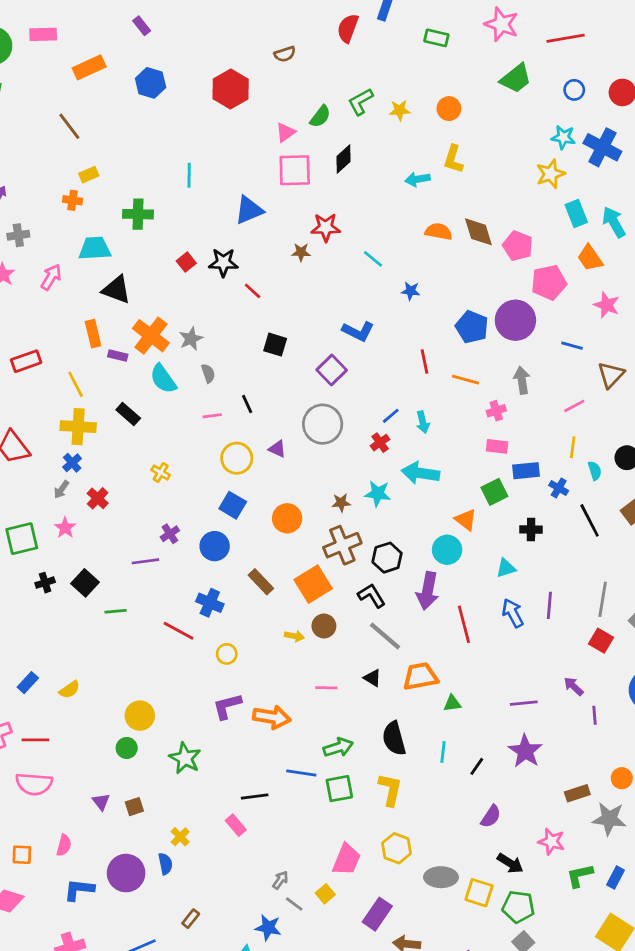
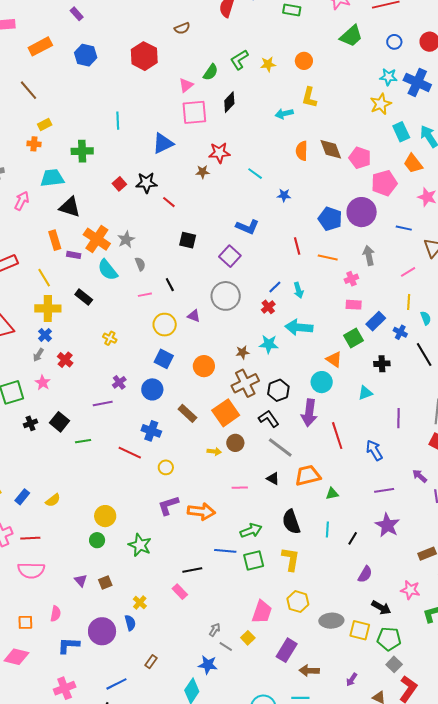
orange semicircle: (439, 231) -> (302, 151), turned -96
blue rectangle: (526, 471) -> (376, 321), turned -36
blue arrow: (513, 613) -> (374, 450), moved

